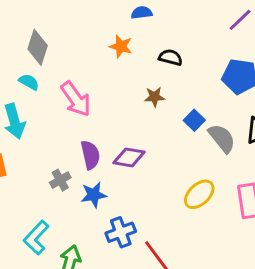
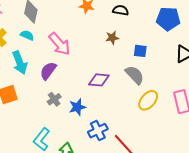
blue square: (194, 120) -> (140, 51), turned -32
gray semicircle: (222, 138) -> (135, 75), moved
purple semicircle: (90, 155) -> (48, 71), moved, turned -126

